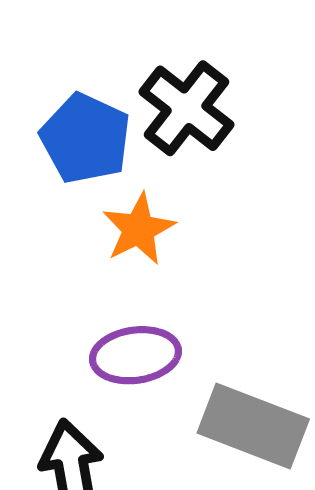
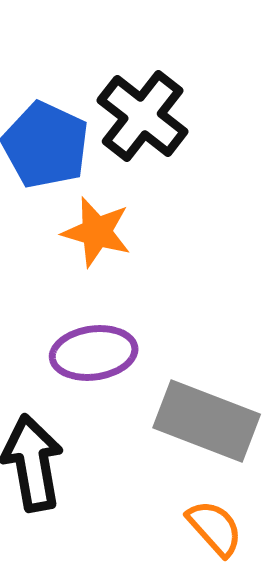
orange star: (139, 229) -> (97, 232), turned -30

